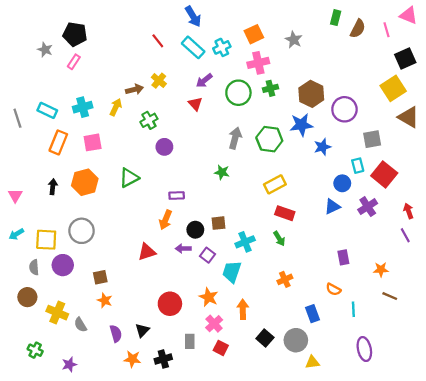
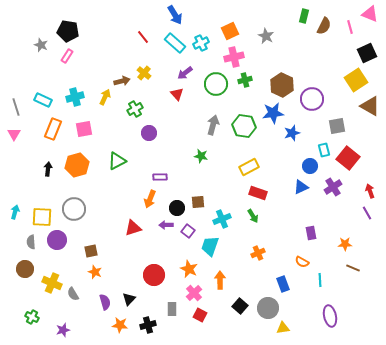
pink triangle: (15, 195) -> (14, 134), moved
cyan arrow: (16, 234) -> (15, 212), turned 136

